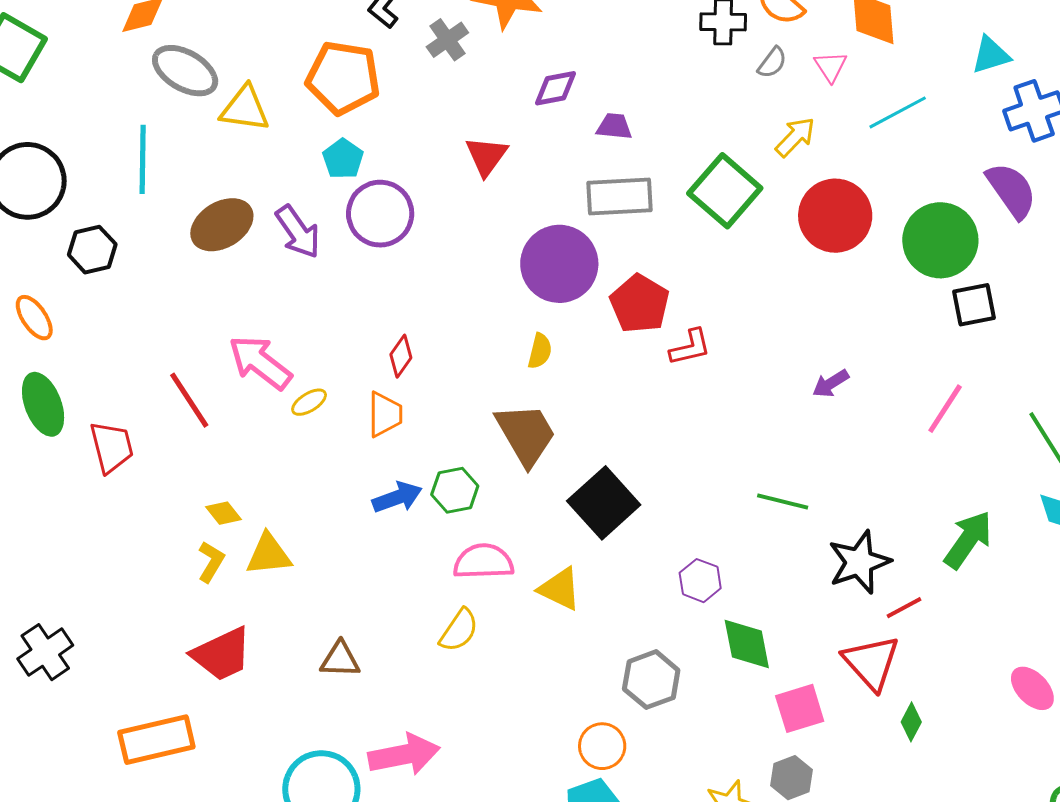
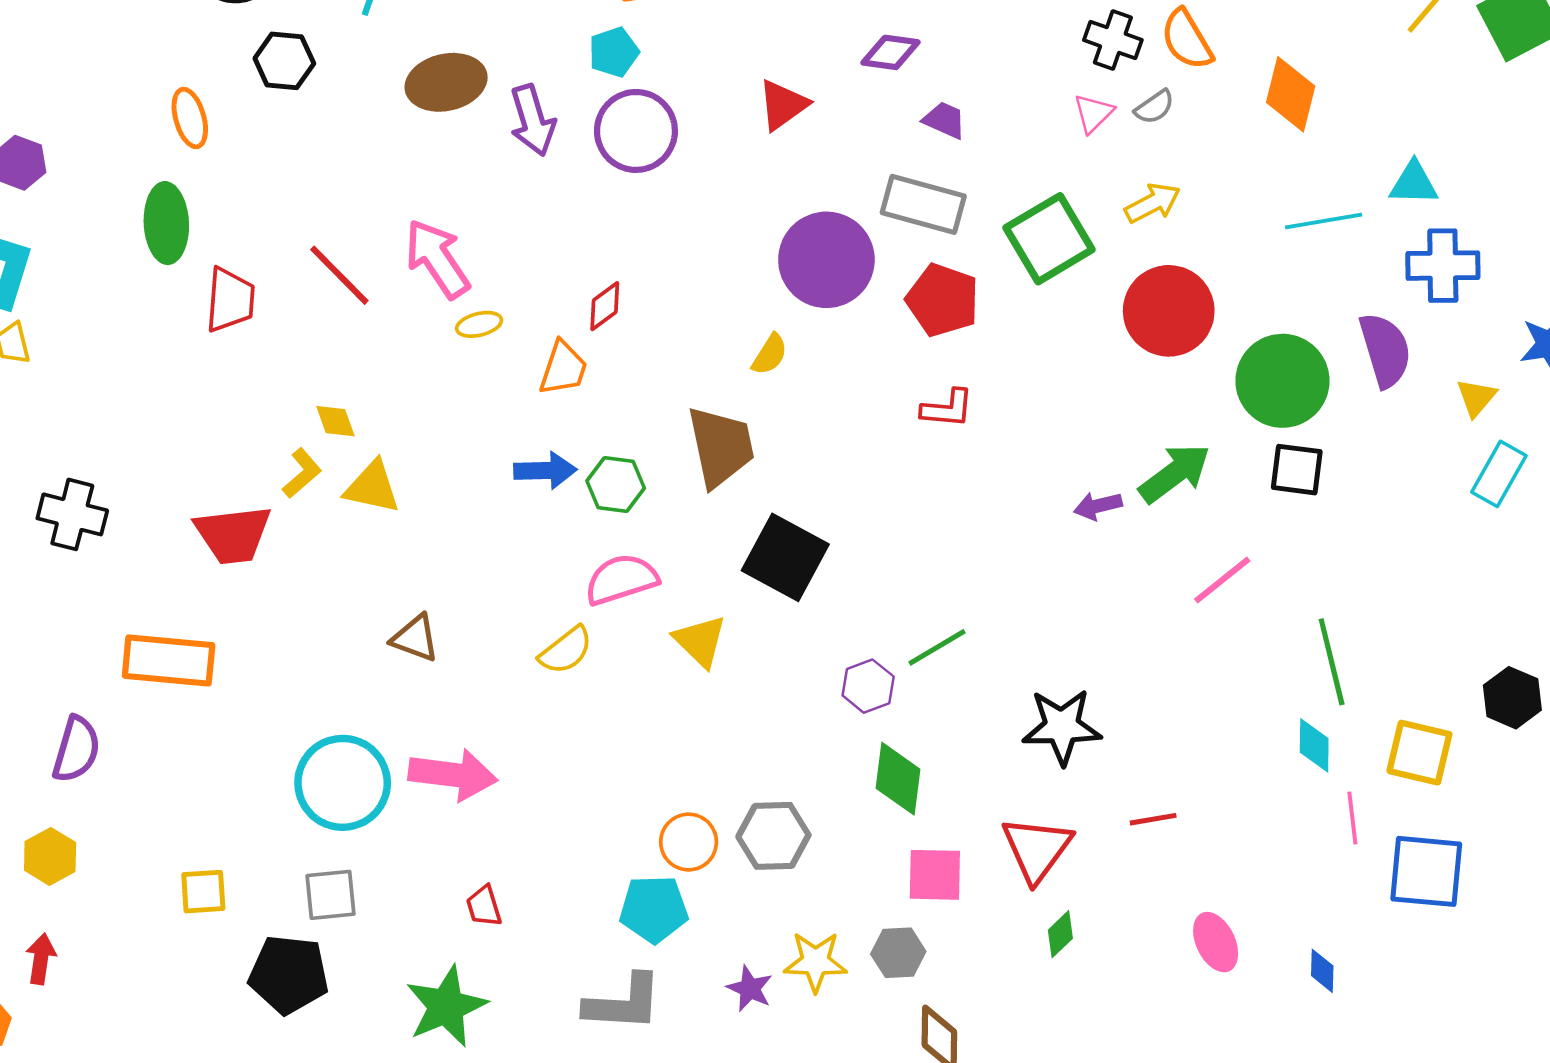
pink triangle: (831, 66) -> (1093, 113), moved
cyan line: (898, 112) -> (1324, 221), moved
red pentagon: (640, 304) -> (943, 300), moved, turned -30
red line: (189, 400) -> (339, 275), turned -30
green line: (783, 502) -> (937, 647), moved, turned -63
black square: (604, 503) -> (785, 557), turned -38
green arrow: (968, 540) -> (1175, 473), moved
pink semicircle: (483, 562) -> (621, 579), turned -34
red line: (904, 608) -> (1153, 819), moved
black cross: (45, 652) -> (72, 514), turned 30
red trapezoid: (222, 654) -> (233, 535), moved
gray hexagon: (651, 680) -> (773, 836), moved

